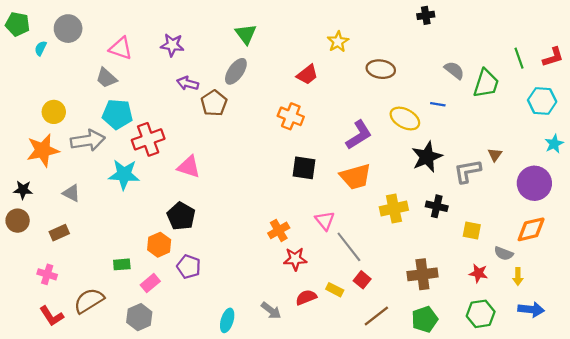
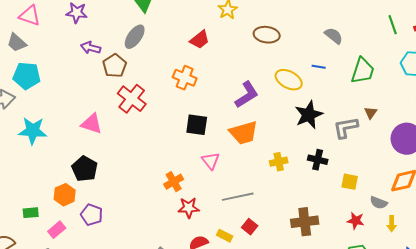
green trapezoid: (486, 83) -> (363, 71), moved
red cross: (148, 139) -> (132, 99), moved, turned -32
yellow cross: (394, 208) -> (279, 162), size x0.7
pink triangle: (325, 221) -> (211, 161), moved
gray line: (349, 247) -> (238, 197), turned -64

